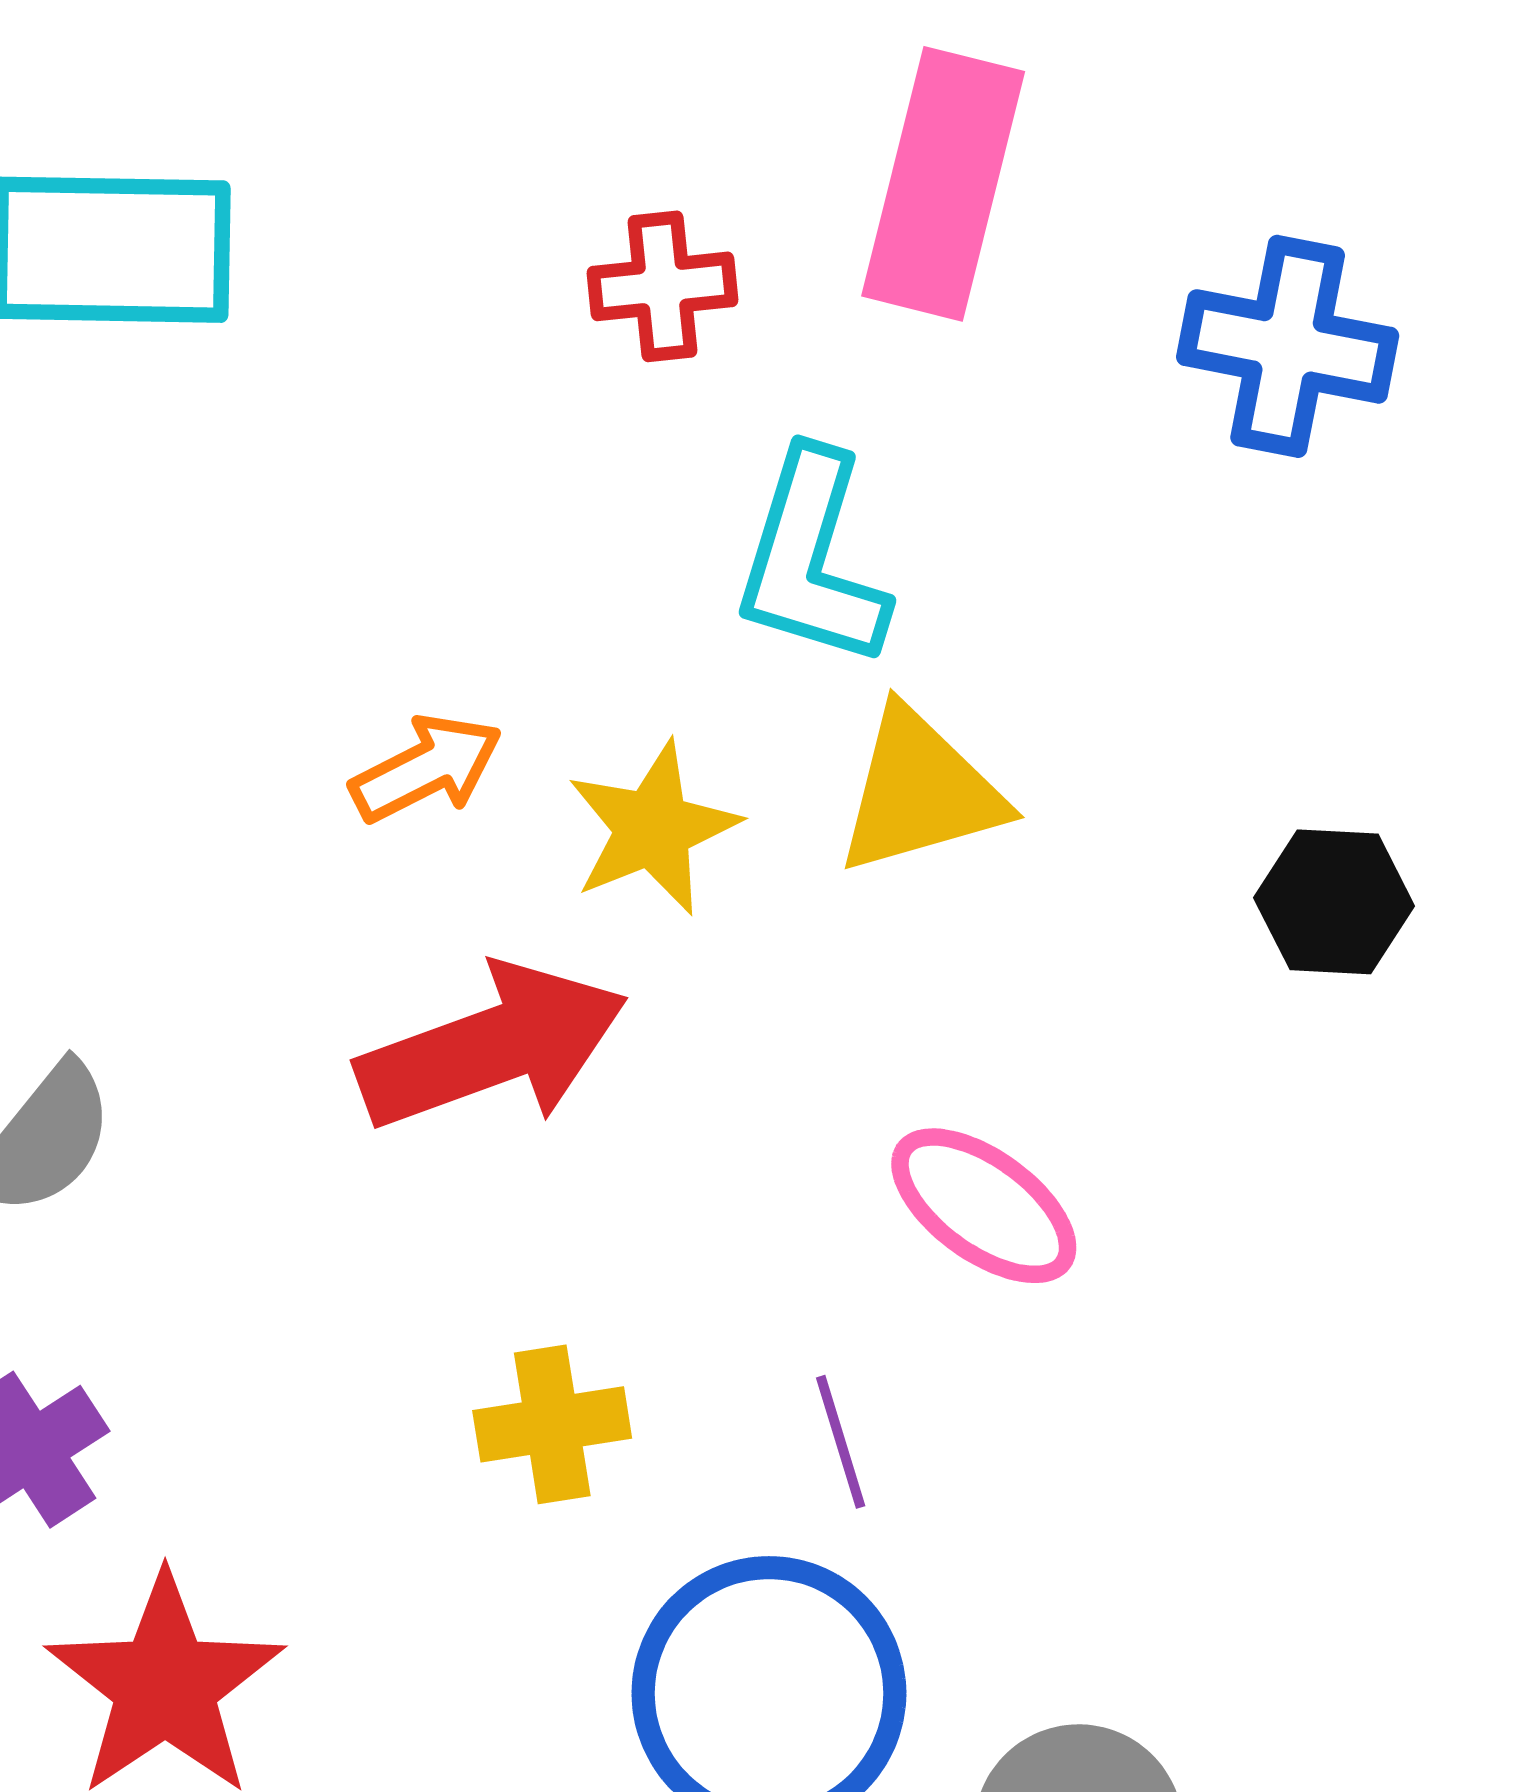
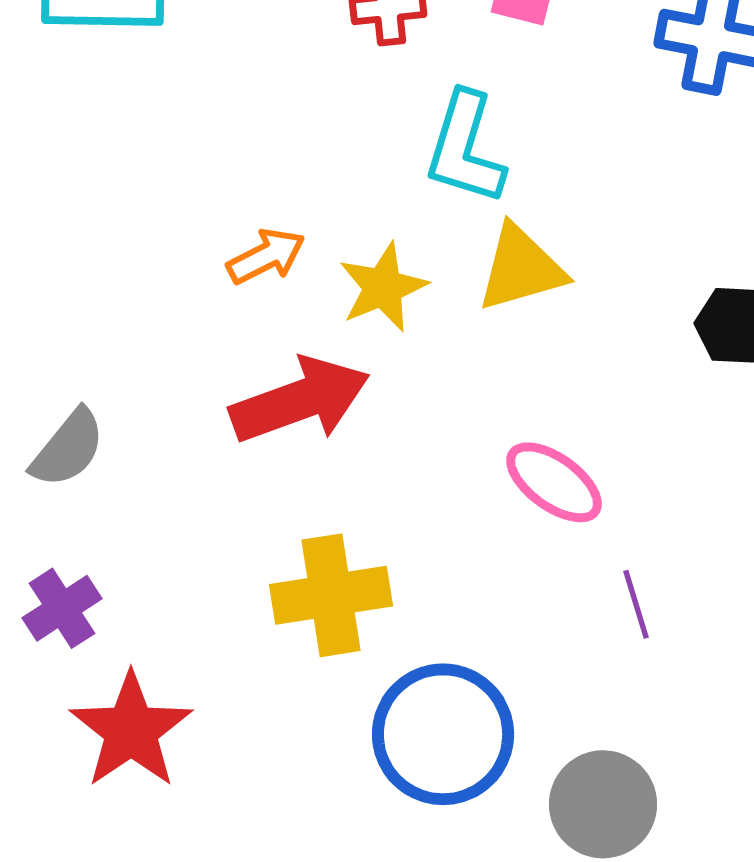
yellow cross: (552, 1424) -> (331, 595), size x1.5
purple line: (841, 1442) -> (636, 604), moved

